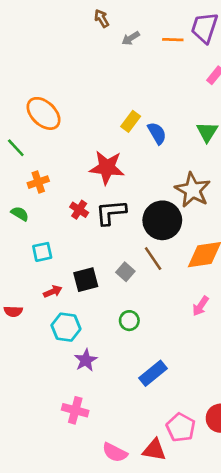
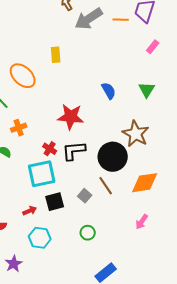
gray arrow: (131, 38) -> (89, 19), size x2.0
yellow rectangle: (131, 121) -> (56, 55), moved, turned -42
cyan square: (42, 252) -> (42, 174), moved, size x1.8
purple star: (86, 360) -> (14, 264), moved

